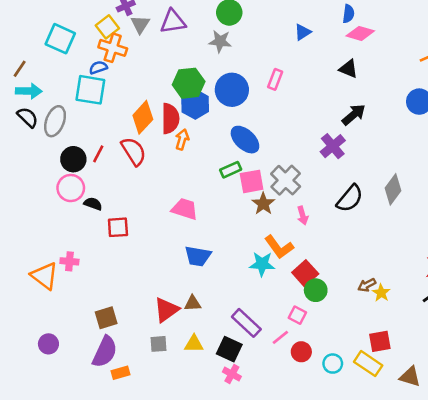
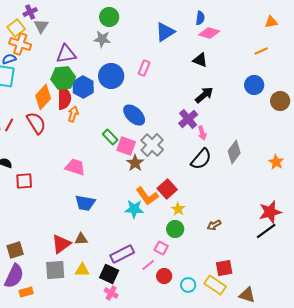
purple triangle: (173, 22) -> (66, 54), moved
blue triangle: (303, 32) -> (165, 32), size x1.5
green hexagon: (189, 83) -> (63, 78), moved
blue ellipse: (245, 140) -> (134, 115), moved
green rectangle: (231, 170) -> (110, 137), turned 70
pink square: (252, 181) -> (126, 146), turned 30
pink arrow: (303, 216) -> (202, 133), moved
red square: (305, 273) -> (167, 189), moved
yellow star: (381, 293) -> (178, 209), moved
purple rectangle: (246, 323) -> (122, 254), turned -70
gray square: (159, 344) -> (55, 270), size x1.5

